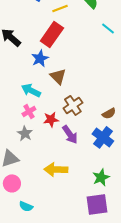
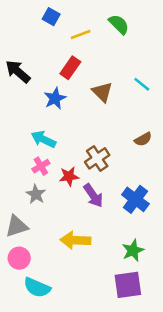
cyan line: (108, 28) -> (142, 84), moved
red rectangle: (52, 34) -> (70, 68), size x0.7
brown triangle: (58, 76) -> (102, 92), moved
brown semicircle: (109, 113) -> (143, 139), moved
cyan semicircle: (26, 206) -> (37, 288), size x1.5

